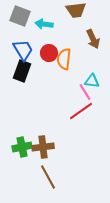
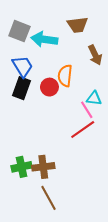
cyan arrow: (44, 24) -> (44, 39), size x1.4
red circle: (49, 53) -> (49, 87), moved

